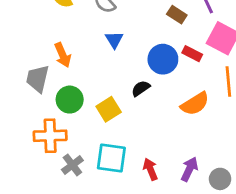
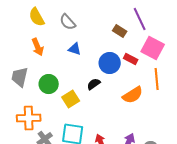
blue triangle: (114, 40) -> (75, 49), turned -40
orange arrow: (63, 55) -> (38, 47), moved
green circle: (70, 100) -> (49, 84), moved

